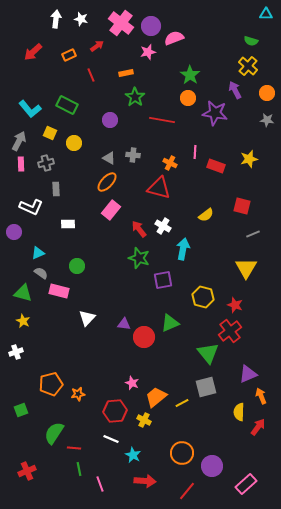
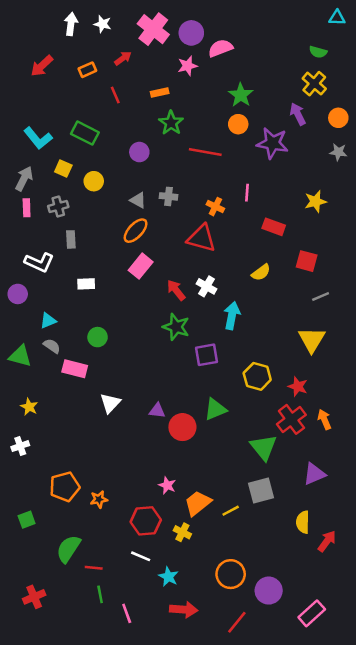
red rectangle: (216, 166) -> (274, 227), moved
green triangle: (23, 293) -> (20, 356), moved
orange arrow: (261, 396) -> (324, 419), moved

